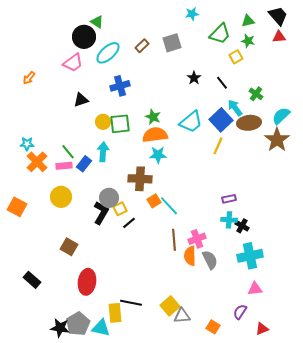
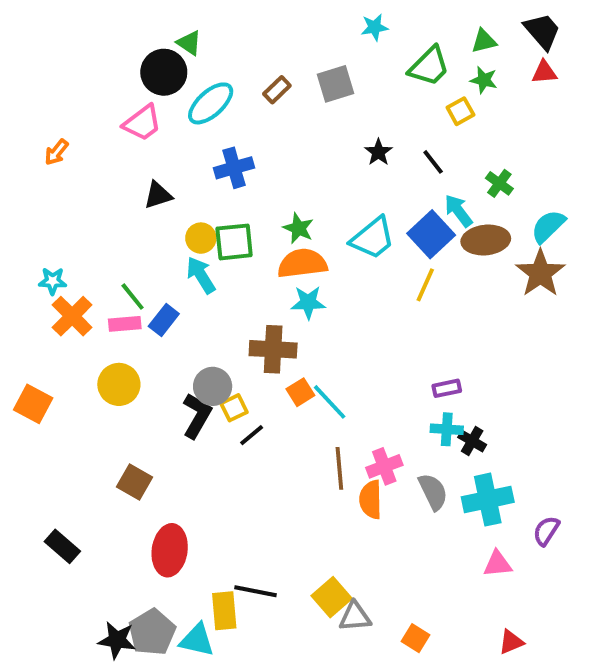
cyan arrow: (103, 152) -> (201, 275), moved, turned -36
gray semicircle: (210, 260) -> (433, 492), moved
purple semicircle: (240, 312) -> (546, 531), moved

